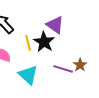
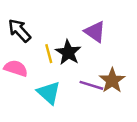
purple triangle: (55, 25) -> (95, 32), moved
brown star: (80, 65) -> (112, 80), size x1.5

